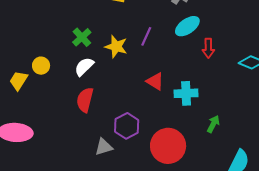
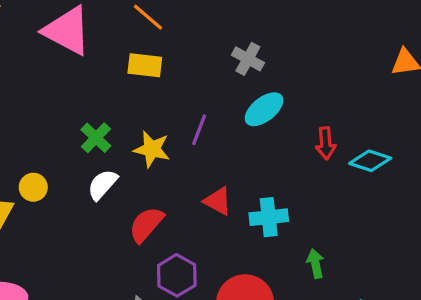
red arrow: (208, 48) -> (326, 143), moved
red semicircle: (85, 100) -> (146, 225), moved, turned 30
green arrow: (213, 124) -> (315, 264), turned -36

